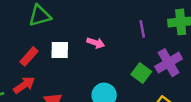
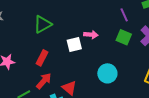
white square: (60, 50) -> (74, 44), moved
green square: (141, 73) -> (124, 37), moved

